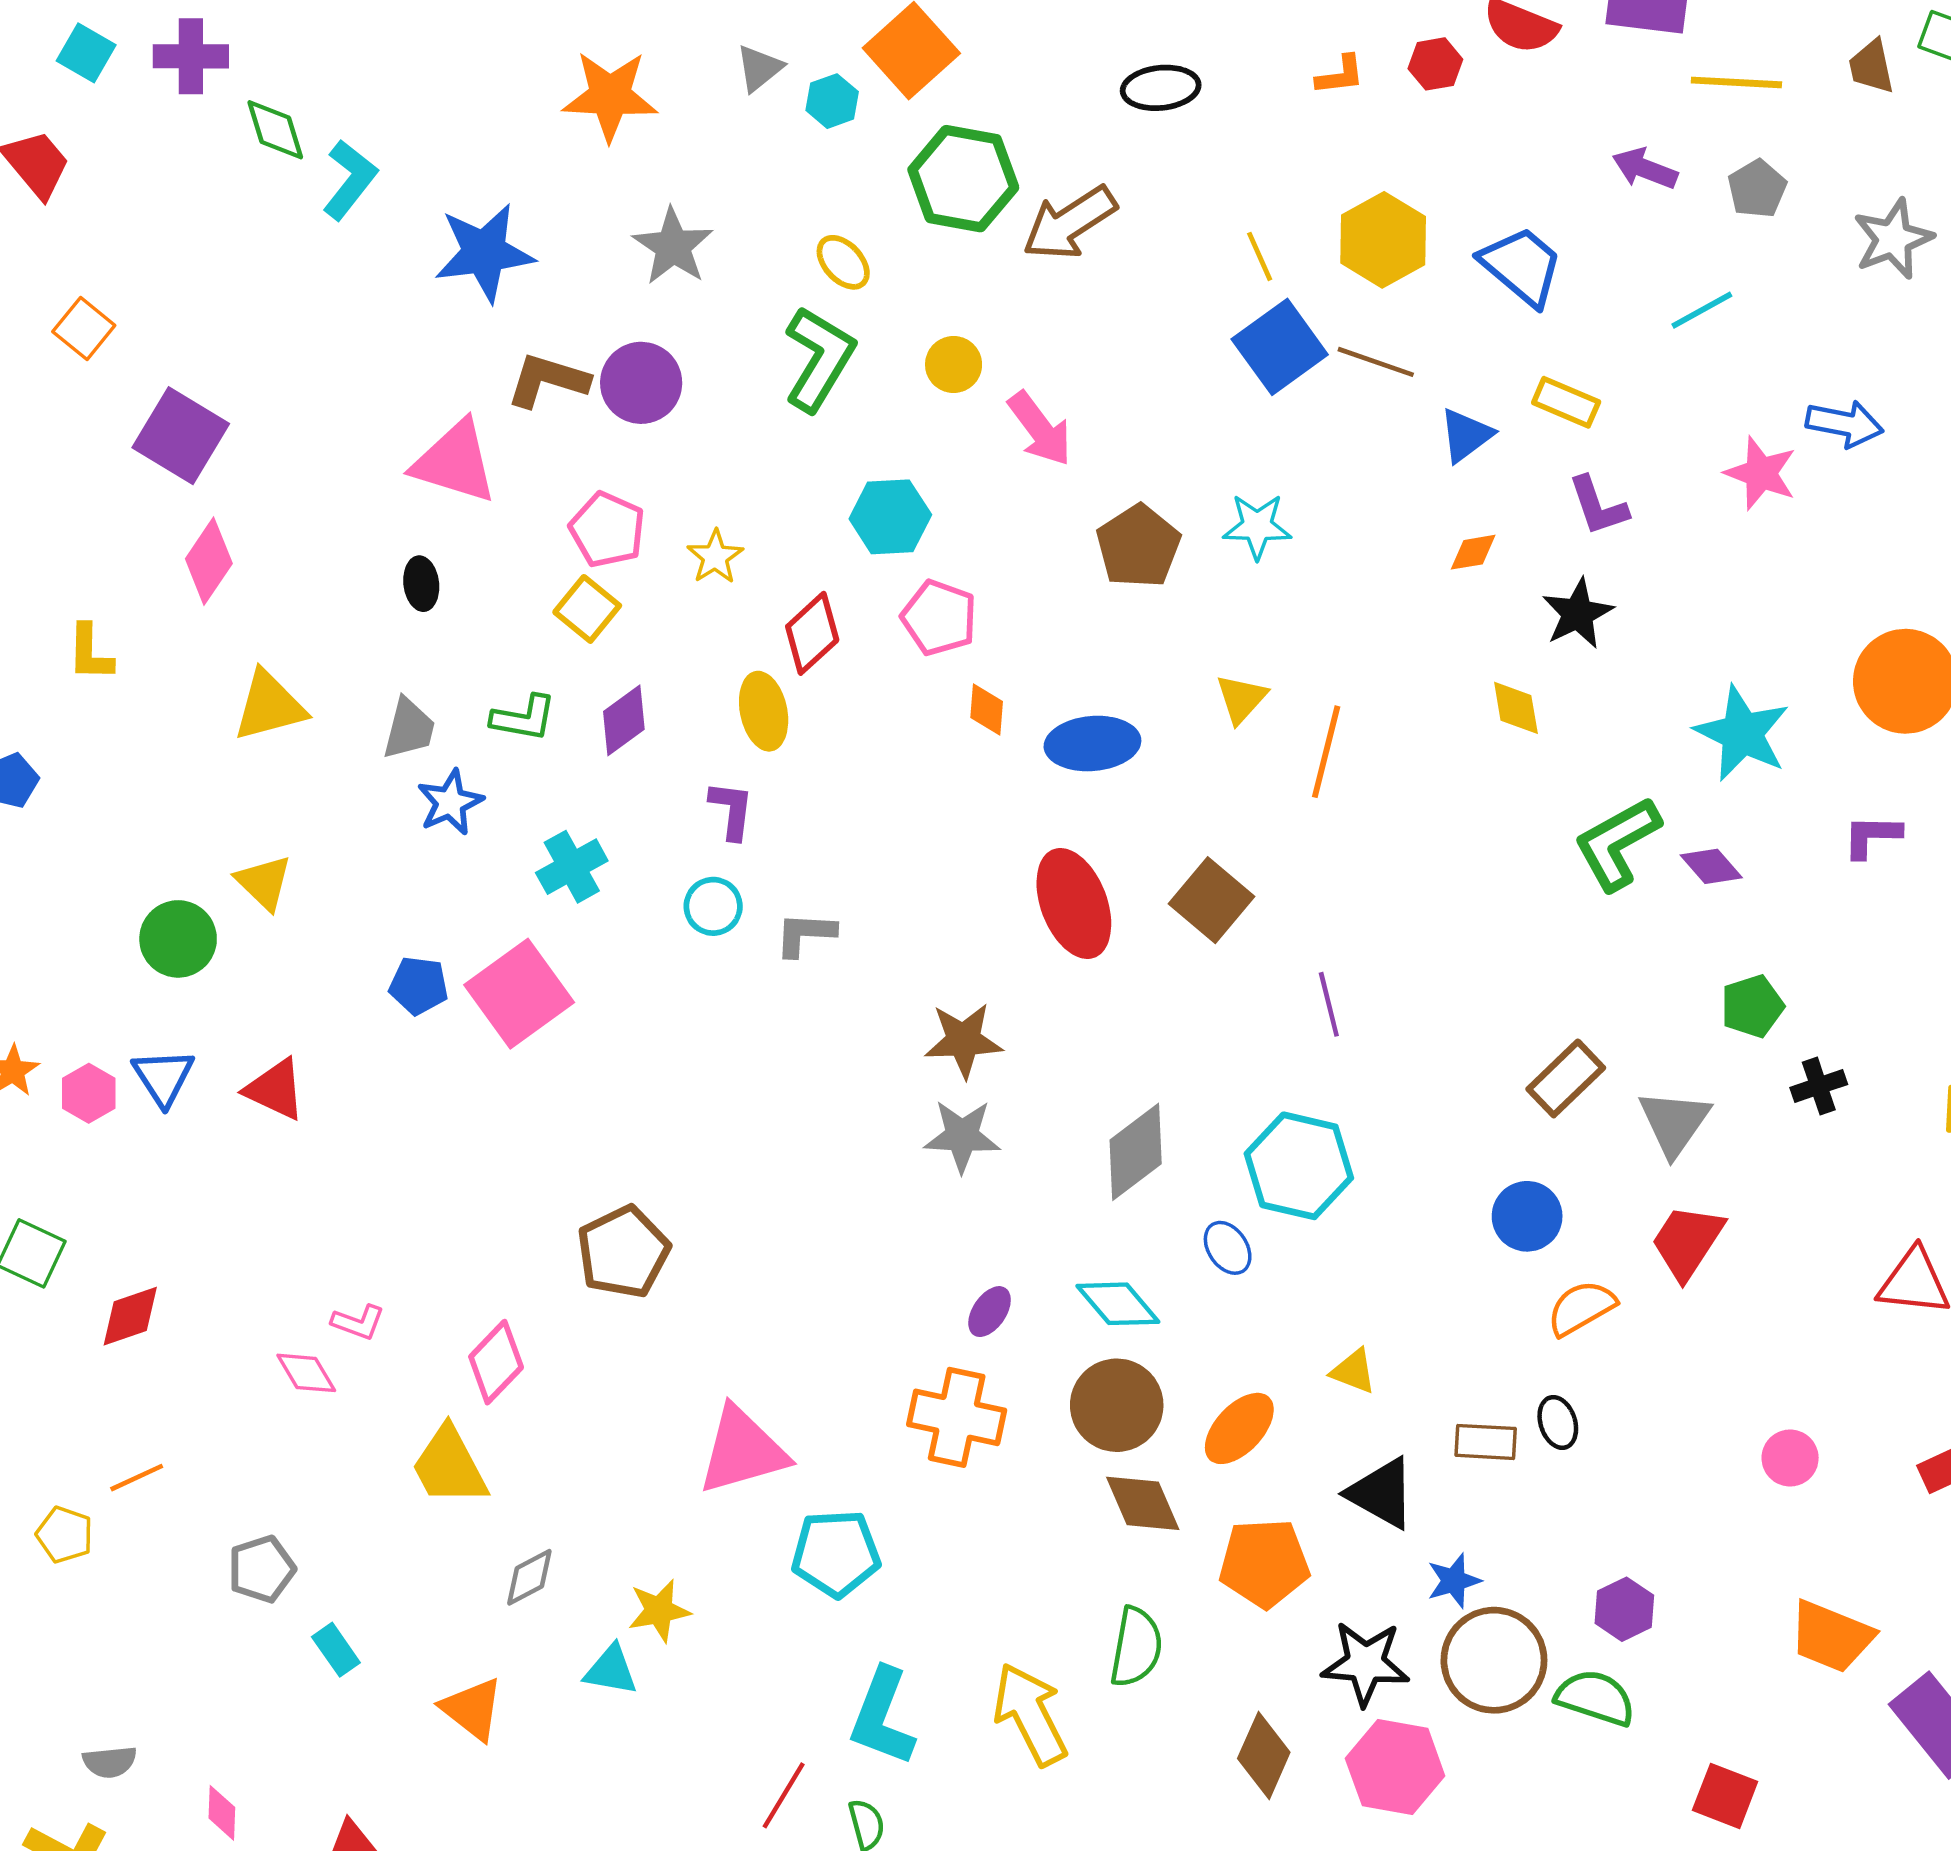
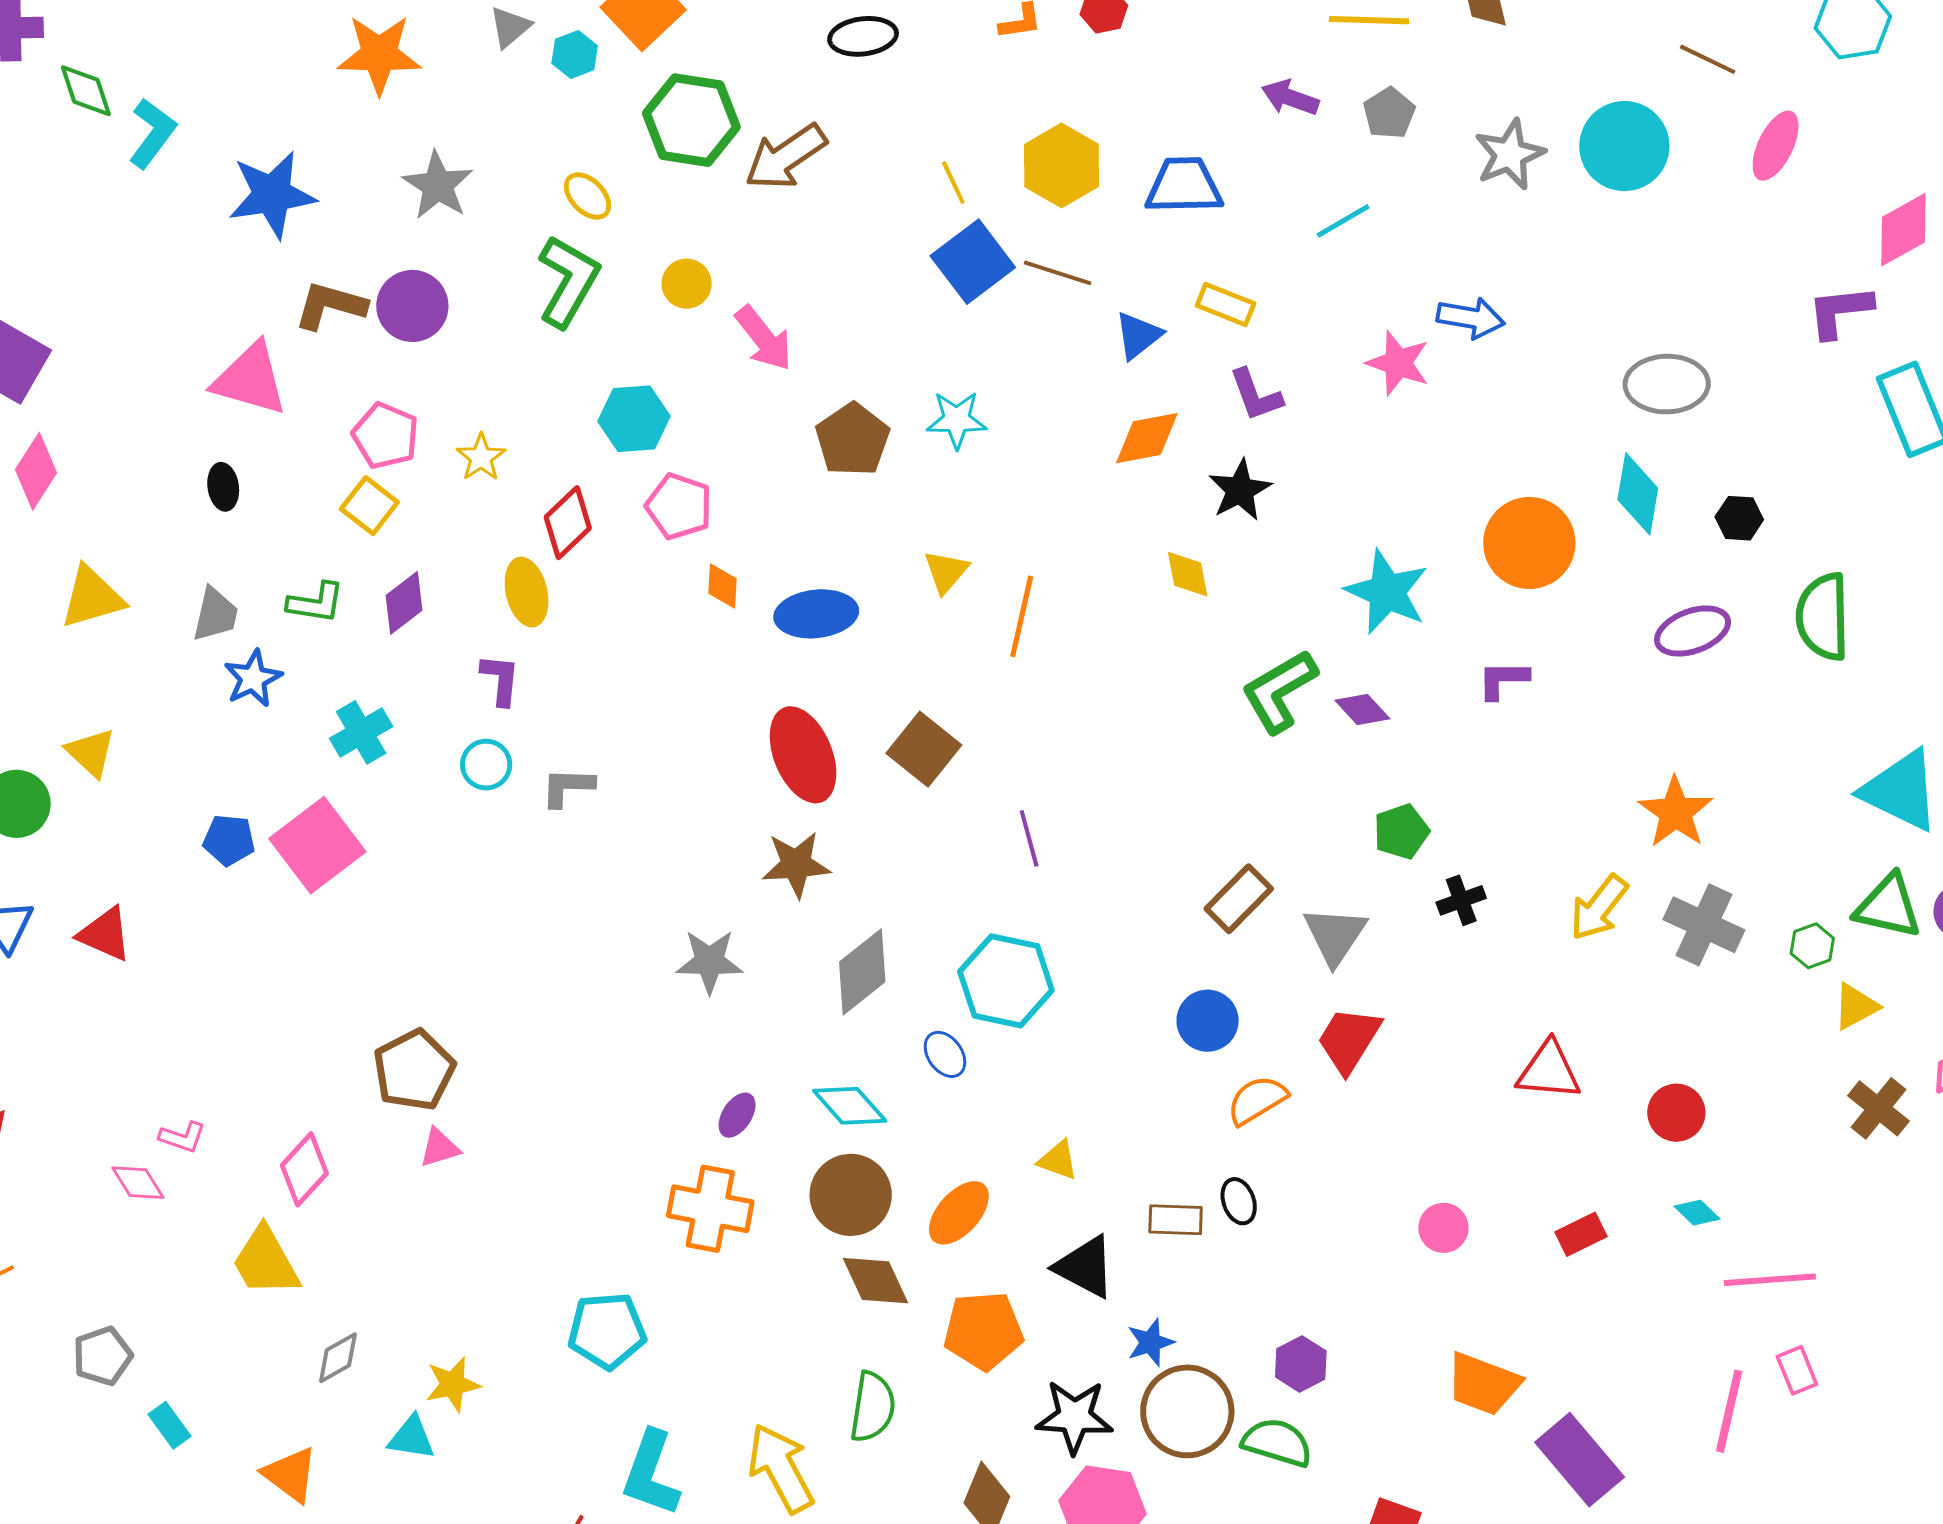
blue trapezoid: (1522, 266) -> (1184, 186), turned -40
orange diamond: (1473, 552) -> (1147, 438), size x1.6
brown star: (963, 1040) -> (796, 864), moved
pink triangle: (743, 1451) -> (439, 1148), moved, size x0.5

